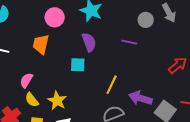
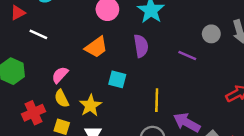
orange trapezoid: (41, 44) -> (96, 47), moved, turned -150
cyan square: (78, 65) -> (117, 79), moved
yellow line: (112, 85) -> (157, 100), turned -36

